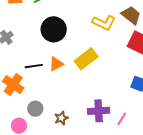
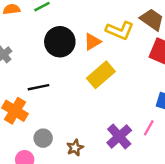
orange triangle: (56, 64) -> (92, 42), moved
purple cross: (99, 111) -> (119, 136), turned -35
pink line: (122, 119) -> (149, 128), moved

